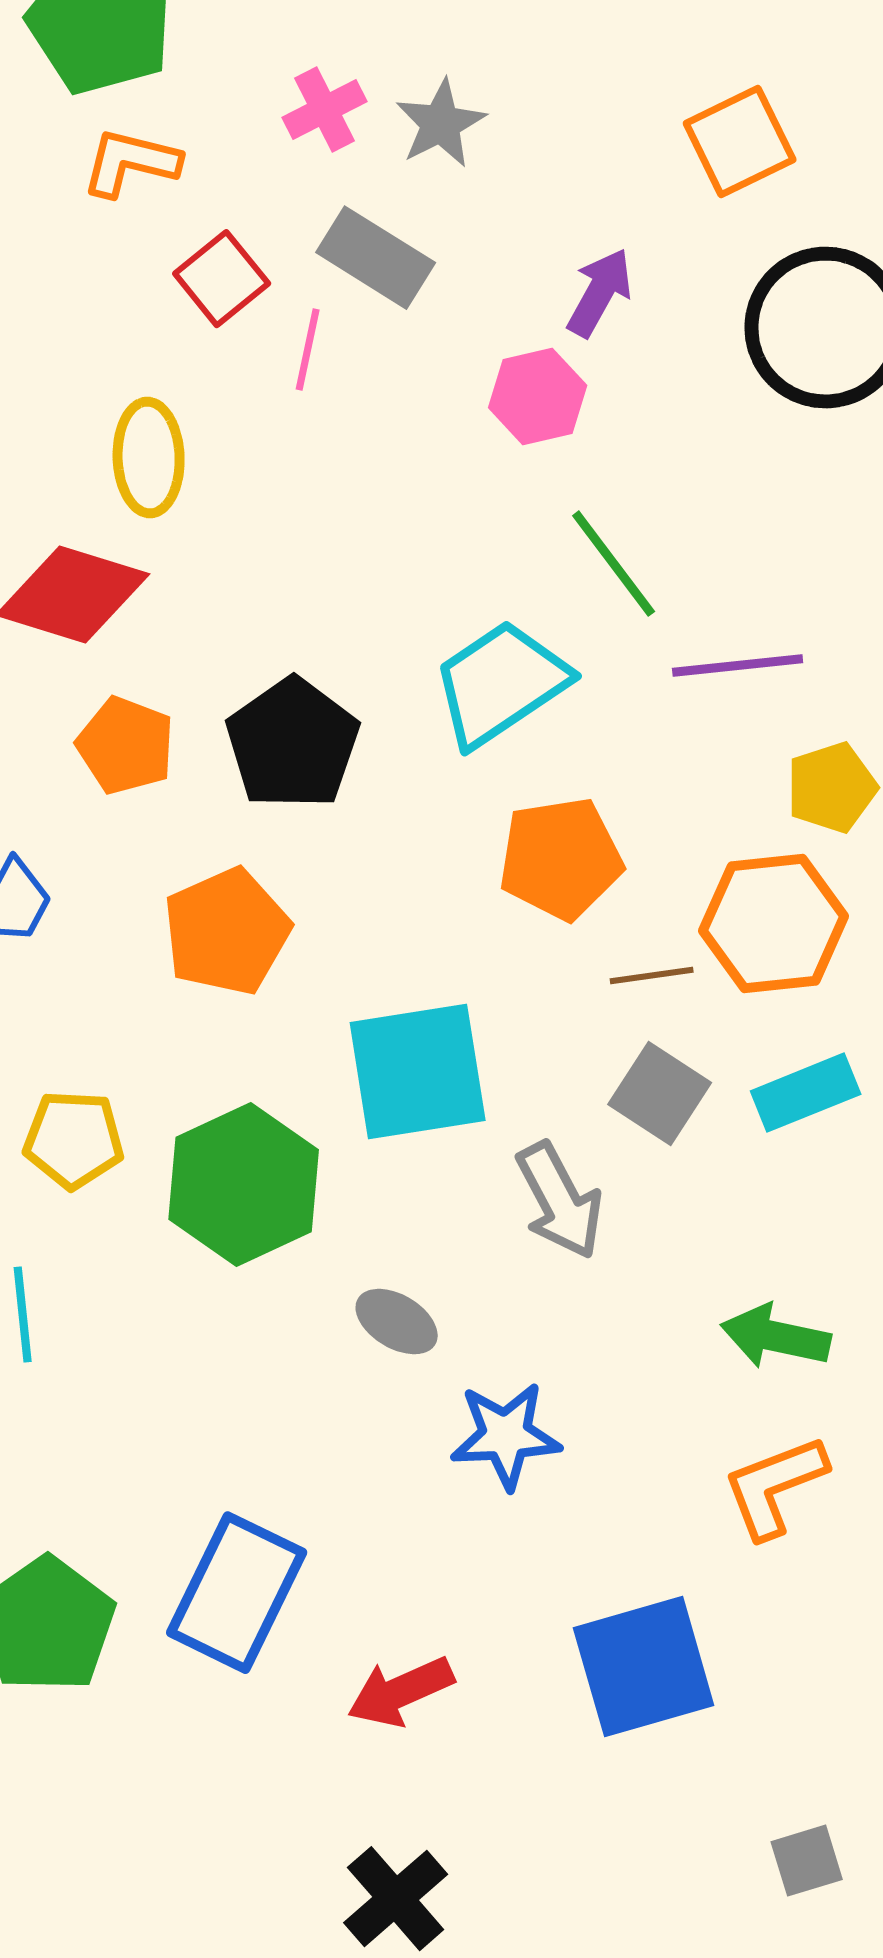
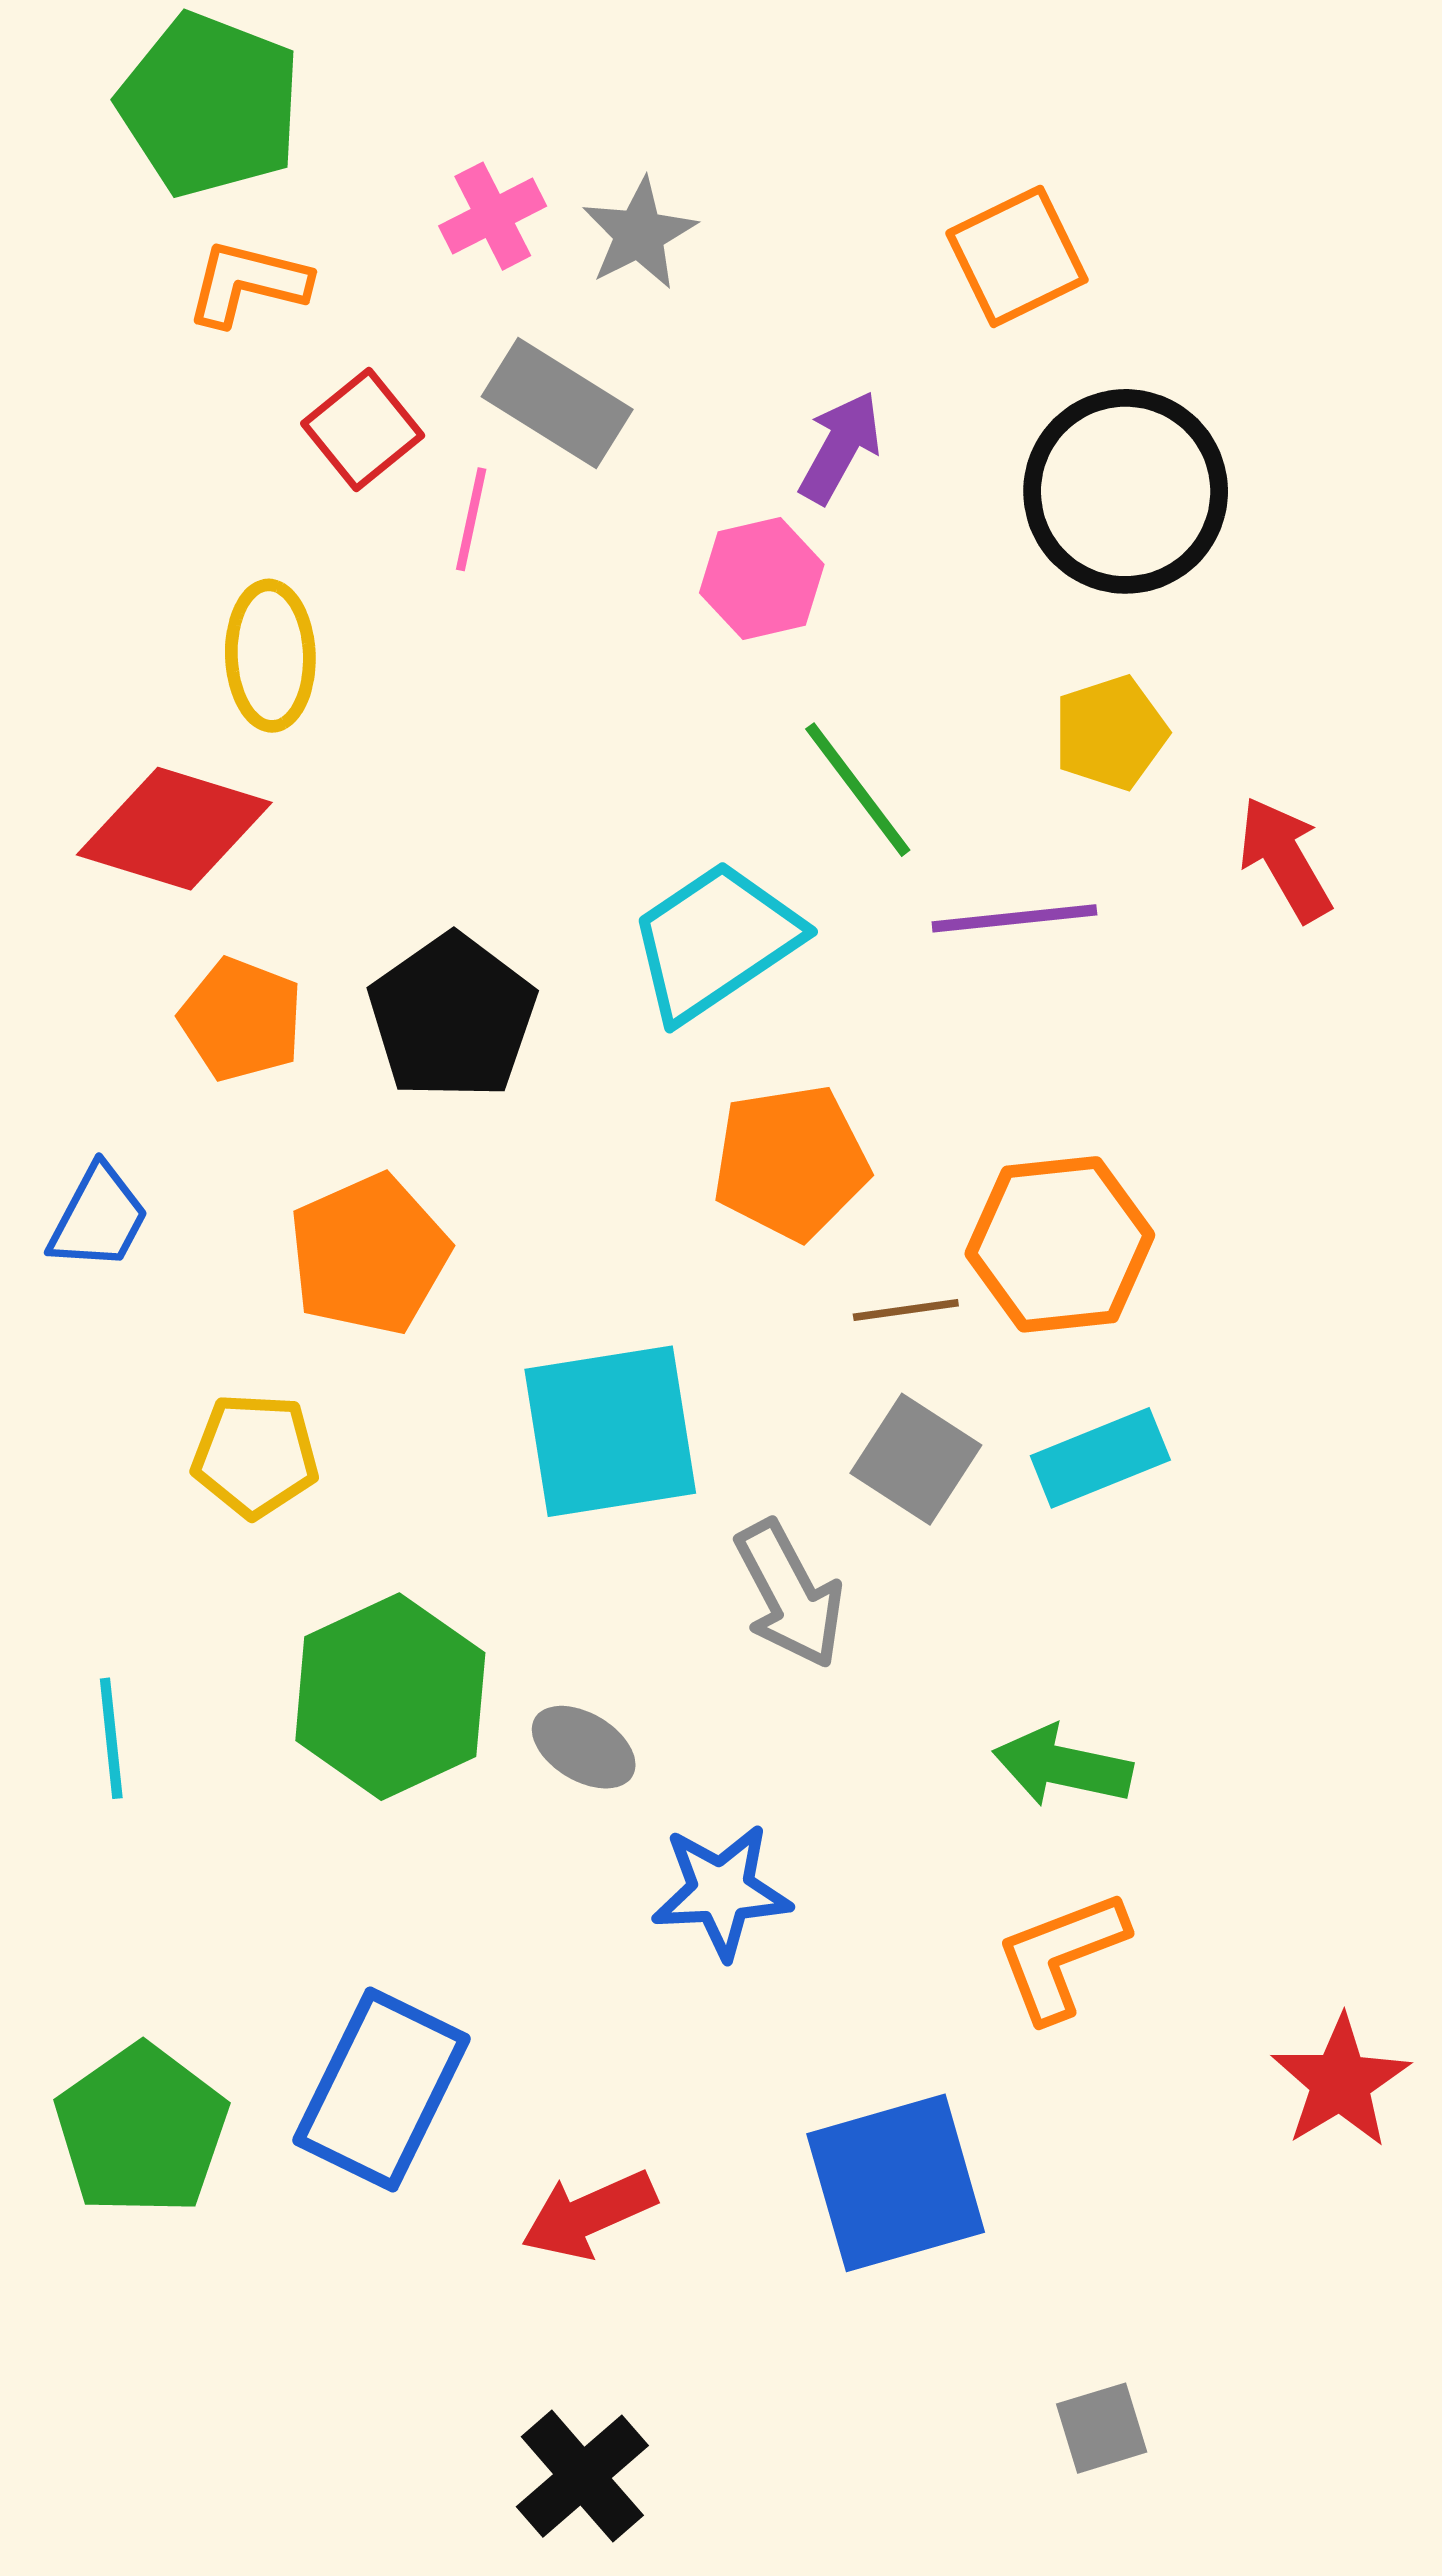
yellow pentagon: (832, 788) -> (1110, 733), moved
yellow pentagon: (74, 1140) -> (255, 1455), moved
green hexagon: (244, 1185) -> (390, 1697), moved

